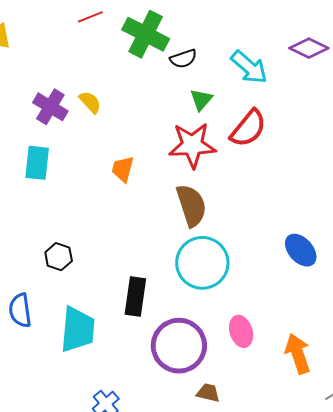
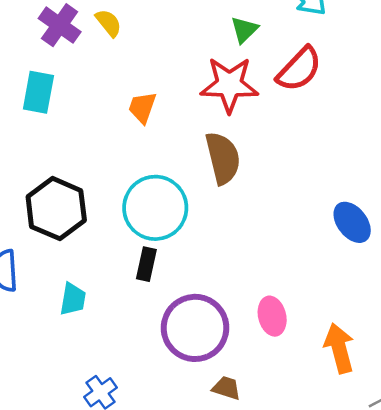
black hexagon: (59, 257) -> (56, 209), size x1.8
cyan circle: (202, 263) -> (155, 208), moved
black rectangle: (135, 296) -> (146, 264), size x0.7
cyan trapezoid: (78, 329) -> (73, 299), size x0.6

